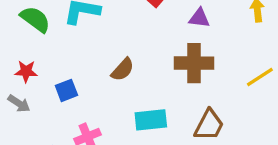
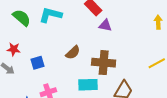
purple triangle: (199, 18) -> (105, 25), moved
brown cross: (194, 63) -> (104, 63), moved

